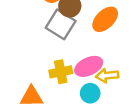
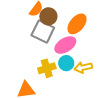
pink ellipse: (89, 66) -> (65, 45), moved
cyan circle: (90, 93) -> (66, 63), moved

